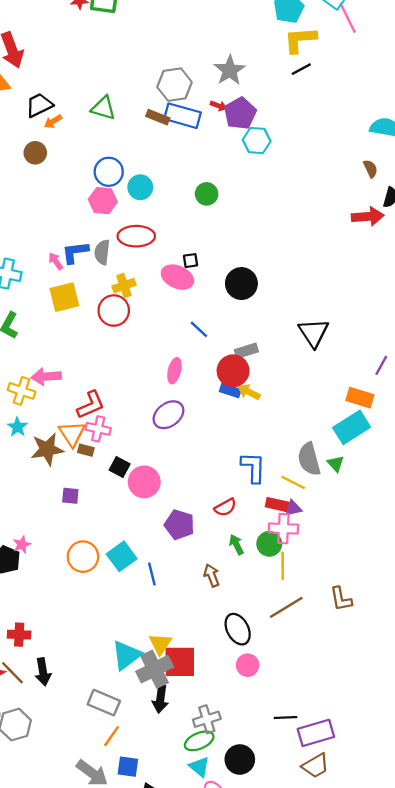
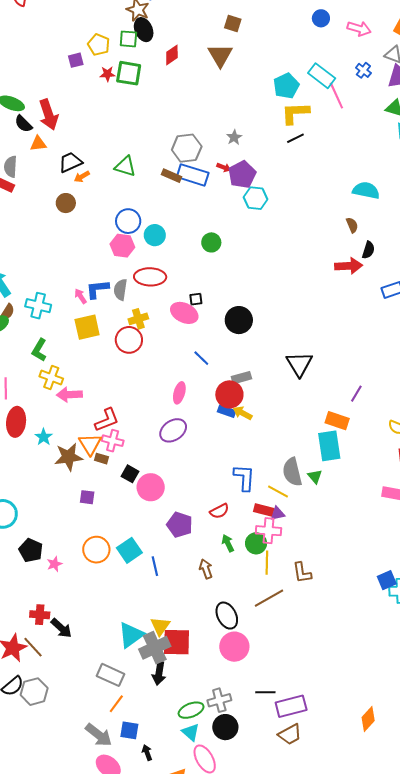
gray star: (230, 70) -> (234, 137), size x0.6
yellow cross: (22, 391) -> (51, 377), moved
cyan rectangle: (352, 427) -> (329, 446), turned -68
pink star: (22, 545) -> (54, 564), moved
brown L-shape: (341, 599) -> (302, 573), moved
pink circle: (248, 665) -> (234, 647), size x1.5
black arrow: (43, 672) -> (61, 628), moved, turned -40
gray cross: (207, 719) -> (219, 700), moved

